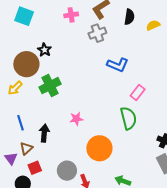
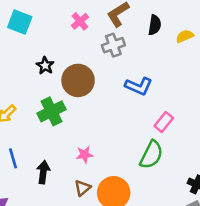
pink cross: (71, 15) -> (80, 21), turned -32
brown circle: (26, 64) -> (78, 80), moved
green semicircle: (128, 118) -> (151, 155), turned 40
brown triangle: (26, 148) -> (83, 188), moved

